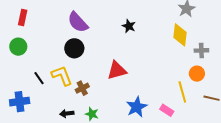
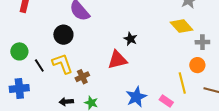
black star: (129, 26) -> (130, 39), moved
yellow diamond: (180, 35) -> (182, 26), turned -50
green circle: (18, 47) -> (19, 51), moved
black circle: (74, 48) -> (63, 35), moved

